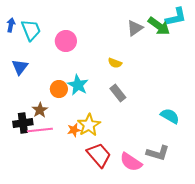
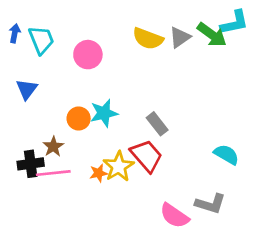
yellow semicircle: (115, 63) -> (148, 39), moved, size x1.6
cyan star: (78, 85) -> (104, 113), turned 30
red trapezoid: (99, 155) -> (147, 156), moved

